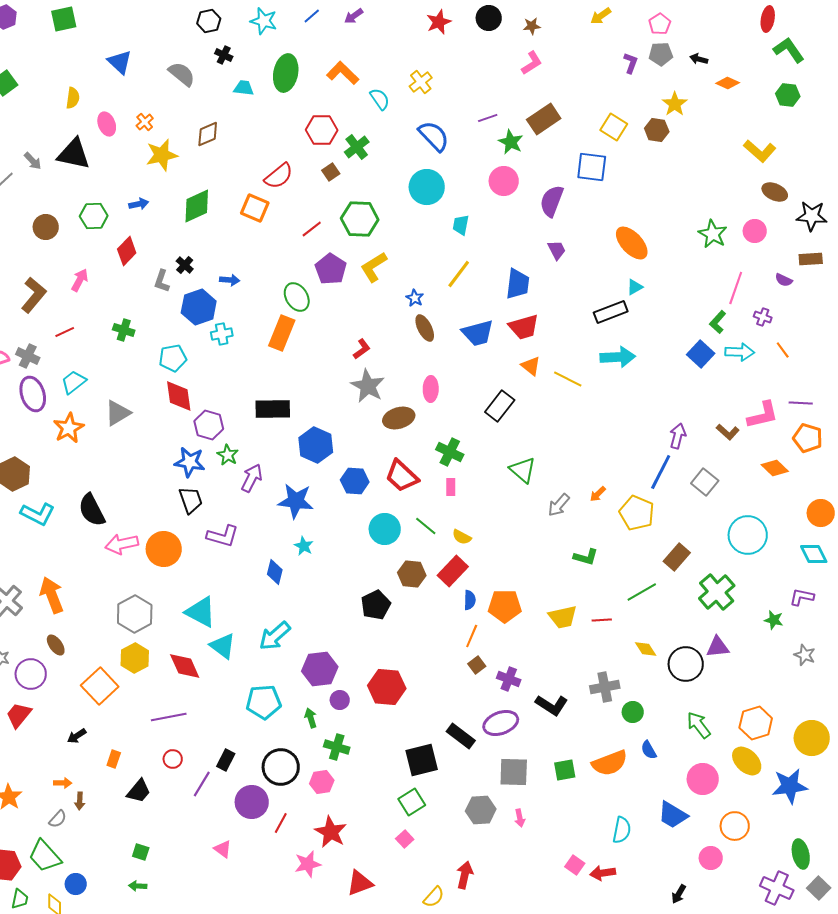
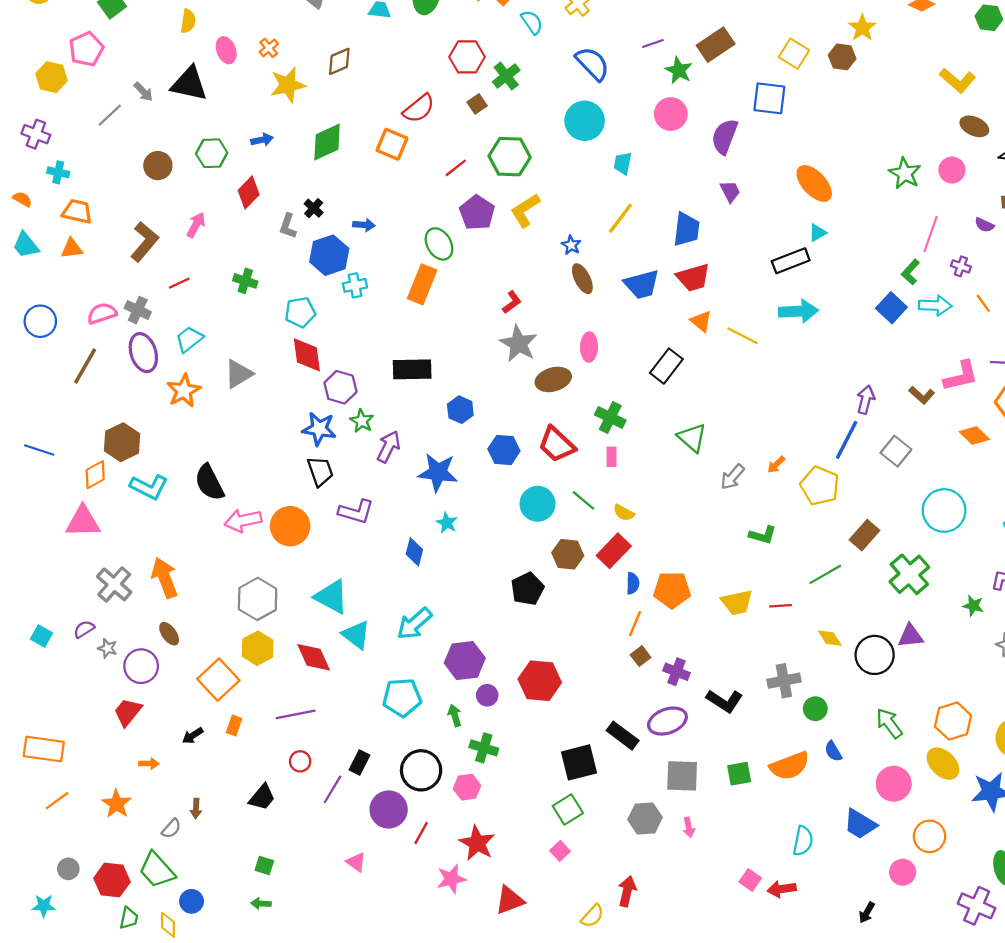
blue hexagon: (316, 445) -> (460, 410), size x0.7
orange rectangle: (114, 759) -> (234, 726), moved
orange arrow: (63, 783) -> (149, 764), moved

